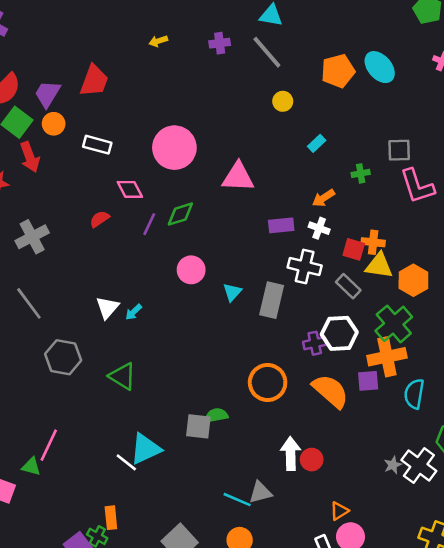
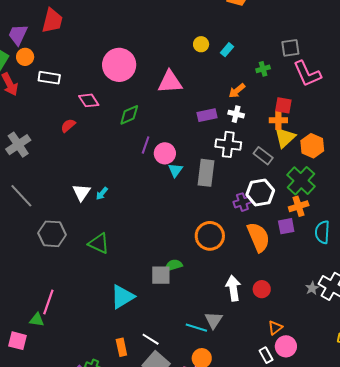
yellow circle: (283, 101) -> (201, 44), moved
white rectangle: (97, 145) -> (49, 78), moved
purple line: (149, 224) -> (146, 145), moved
red square: (354, 249) -> (283, 105), moved
yellow triangle: (379, 266) -> (285, 137), turned -45
pink circle: (191, 270) -> (165, 153), moved
orange cross: (387, 357) -> (299, 206), size x0.7
orange semicircle: (331, 391) -> (258, 237), turned 32
red circle: (312, 460) -> (262, 289), moved
white line: (126, 462) -> (151, 339), moved
gray triangle: (260, 492) -> (214, 320), turned -36
orange rectangle: (111, 518) -> (121, 347), moved

